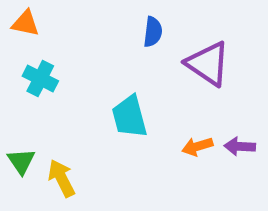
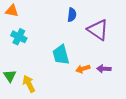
orange arrow: (197, 146) -> (83, 69), moved
purple arrow: (240, 146) -> (104, 69), moved

